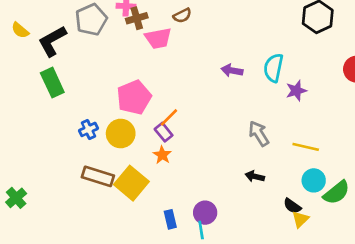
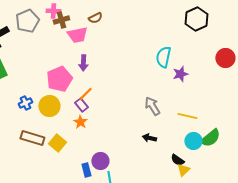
purple arrow: (232, 70) -> (83, 63), moved, turned -98
yellow square: (131, 183) -> (57, 143), size x0.7
green semicircle: (336, 192) -> (210, 138), moved
purple circle: (205, 213) -> (100, 161), moved

